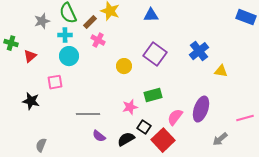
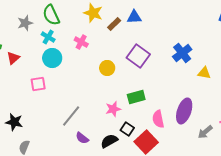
brown rectangle: (90, 22) -> (114, 24), moved
cyan cross: (65, 35) -> (48, 37), turned 32
black star: (31, 101) -> (14, 122), moved
gray line: (88, 114) -> (71, 116), turned -50
pink semicircle: (175, 117) -> (158, 119), turned -48
gray arrow: (220, 139) -> (205, 132), moved

